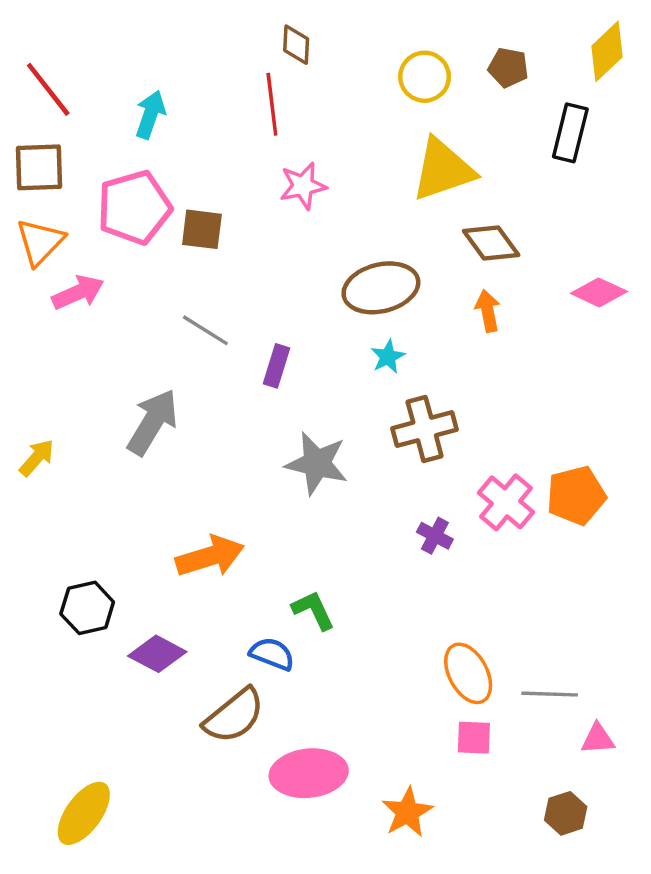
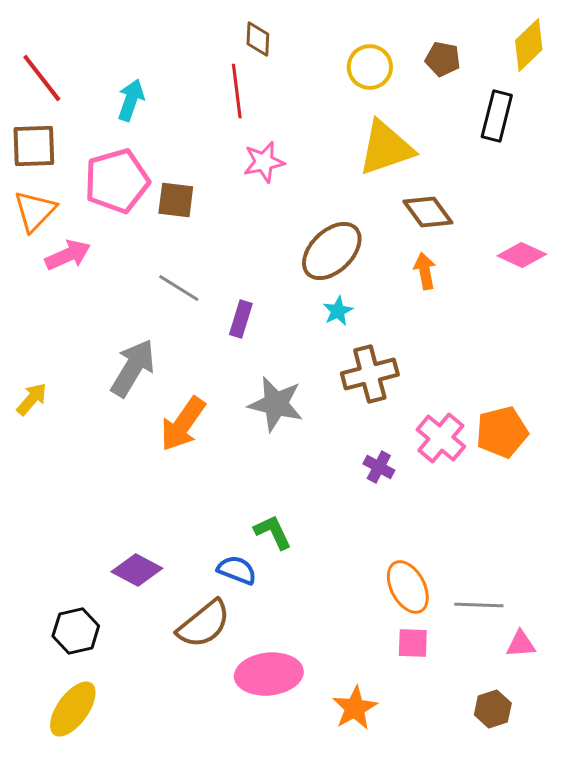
brown ellipse: (381, 288) -> (332, 251), turned -30
orange arrow: (210, 556) -> (183, 424), moved, turned 142
black hexagon: (87, 608) -> (76, 631), moved

